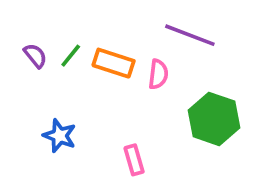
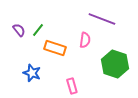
orange rectangle: (114, 63) -> (55, 48), moved

